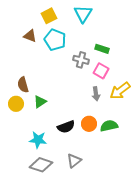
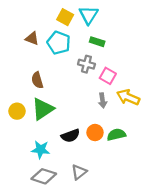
yellow square: (49, 16) -> (65, 17), moved, turned -35
green rectangle: (102, 49) -> (97, 42), moved
brown semicircle: (23, 85) -> (37, 80), moved
yellow arrow: (120, 91) -> (128, 97), turned 60
green triangle: (40, 102) -> (43, 109), size x1.6

